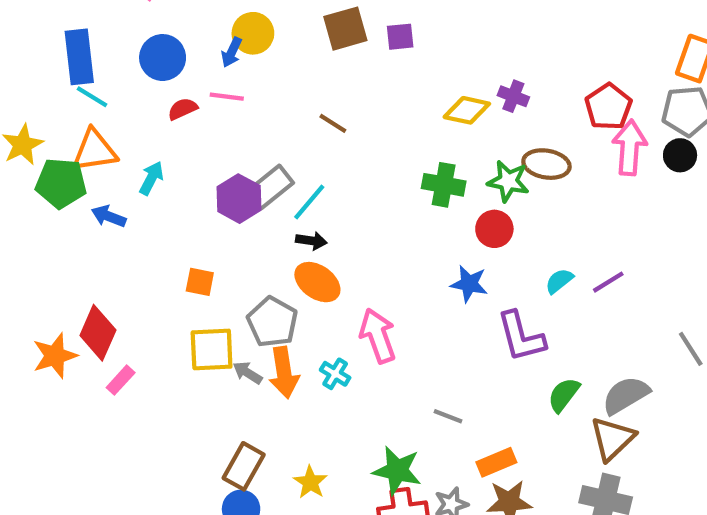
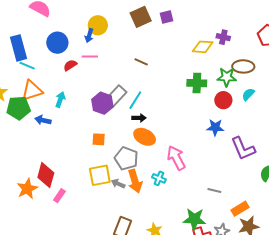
cyan semicircle: (559, 281) -> (248, 94), moved
orange square: (200, 282) -> (99, 139), moved

